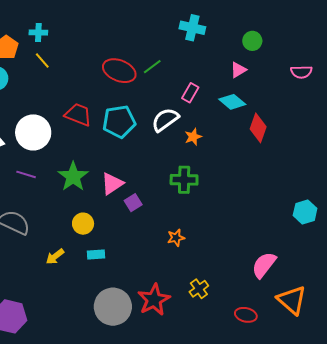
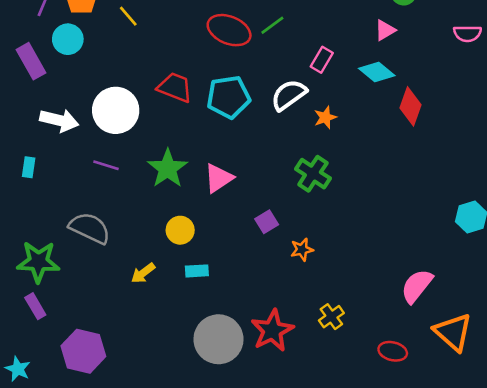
green cross: (184, 180) -> (313, 174), turned 32
purple square: (133, 203) -> (267, 222), moved

